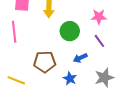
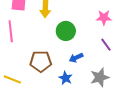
pink star: (99, 17) -> (104, 18), moved
purple line: (99, 41) -> (106, 45), moved

